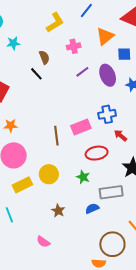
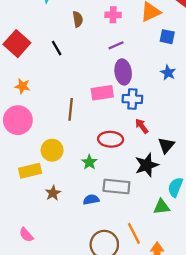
black line: (36, 74) -> (57, 48), moved
purple ellipse: (108, 75) -> (123, 72), moved
pink rectangle: (81, 127) -> (102, 93), moved
yellow rectangle: (22, 185) -> (30, 171), moved
pink semicircle: (43, 242) -> (26, 235), moved

